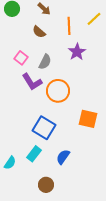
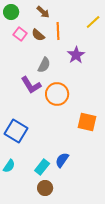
orange line: (69, 26) -> (58, 31), moved
pink square: (21, 58) -> (20, 34), moved
blue square: (44, 128) -> (16, 131), moved
cyan rectangle: (34, 154) -> (42, 167), moved

